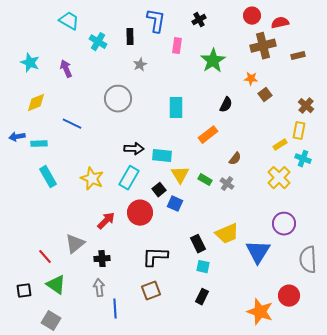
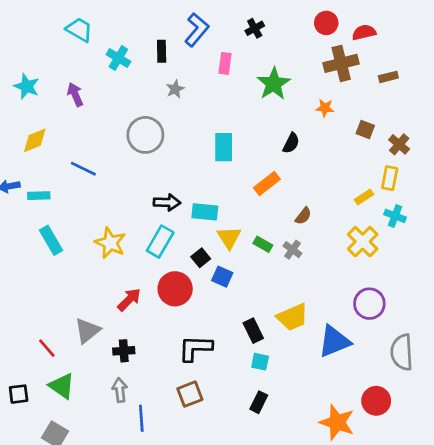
blue L-shape: (156, 21) -> (197, 30), turned 30
brown square: (265, 95) -> (365, 130), moved, turned -32
blue triangle: (258, 252) -> (334, 341), turned 36

